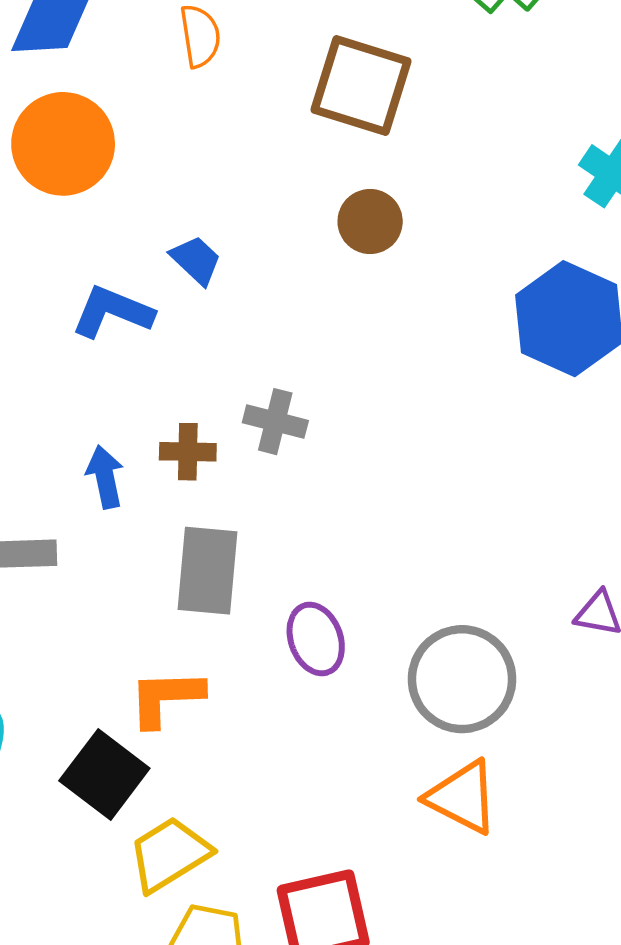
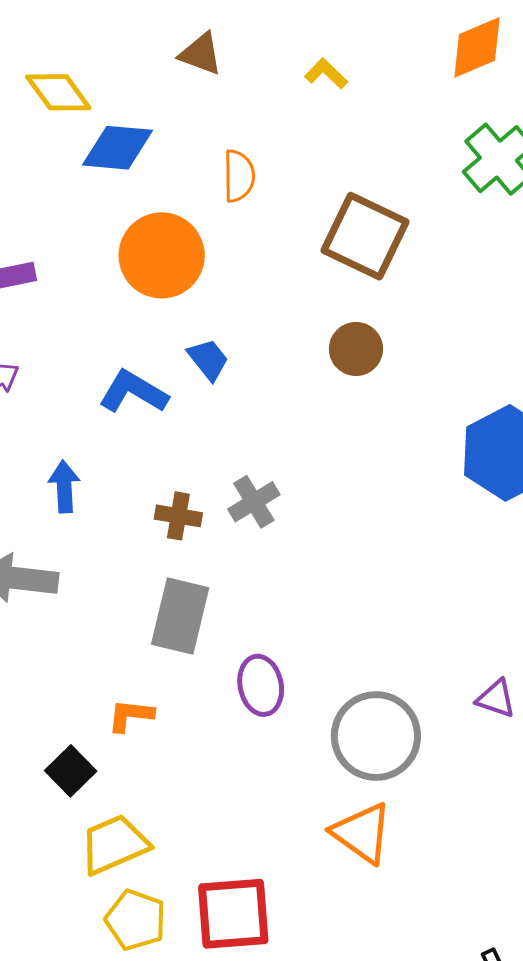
orange circle: (63, 144) -> (162, 255), moved
gray cross: (275, 422) -> (254, 502), turned 36
blue arrow: (105, 477) -> (64, 487), moved
orange L-shape: (166, 698) -> (131, 715), size x0.7
black square: (104, 774) -> (71, 771), size x0.7

